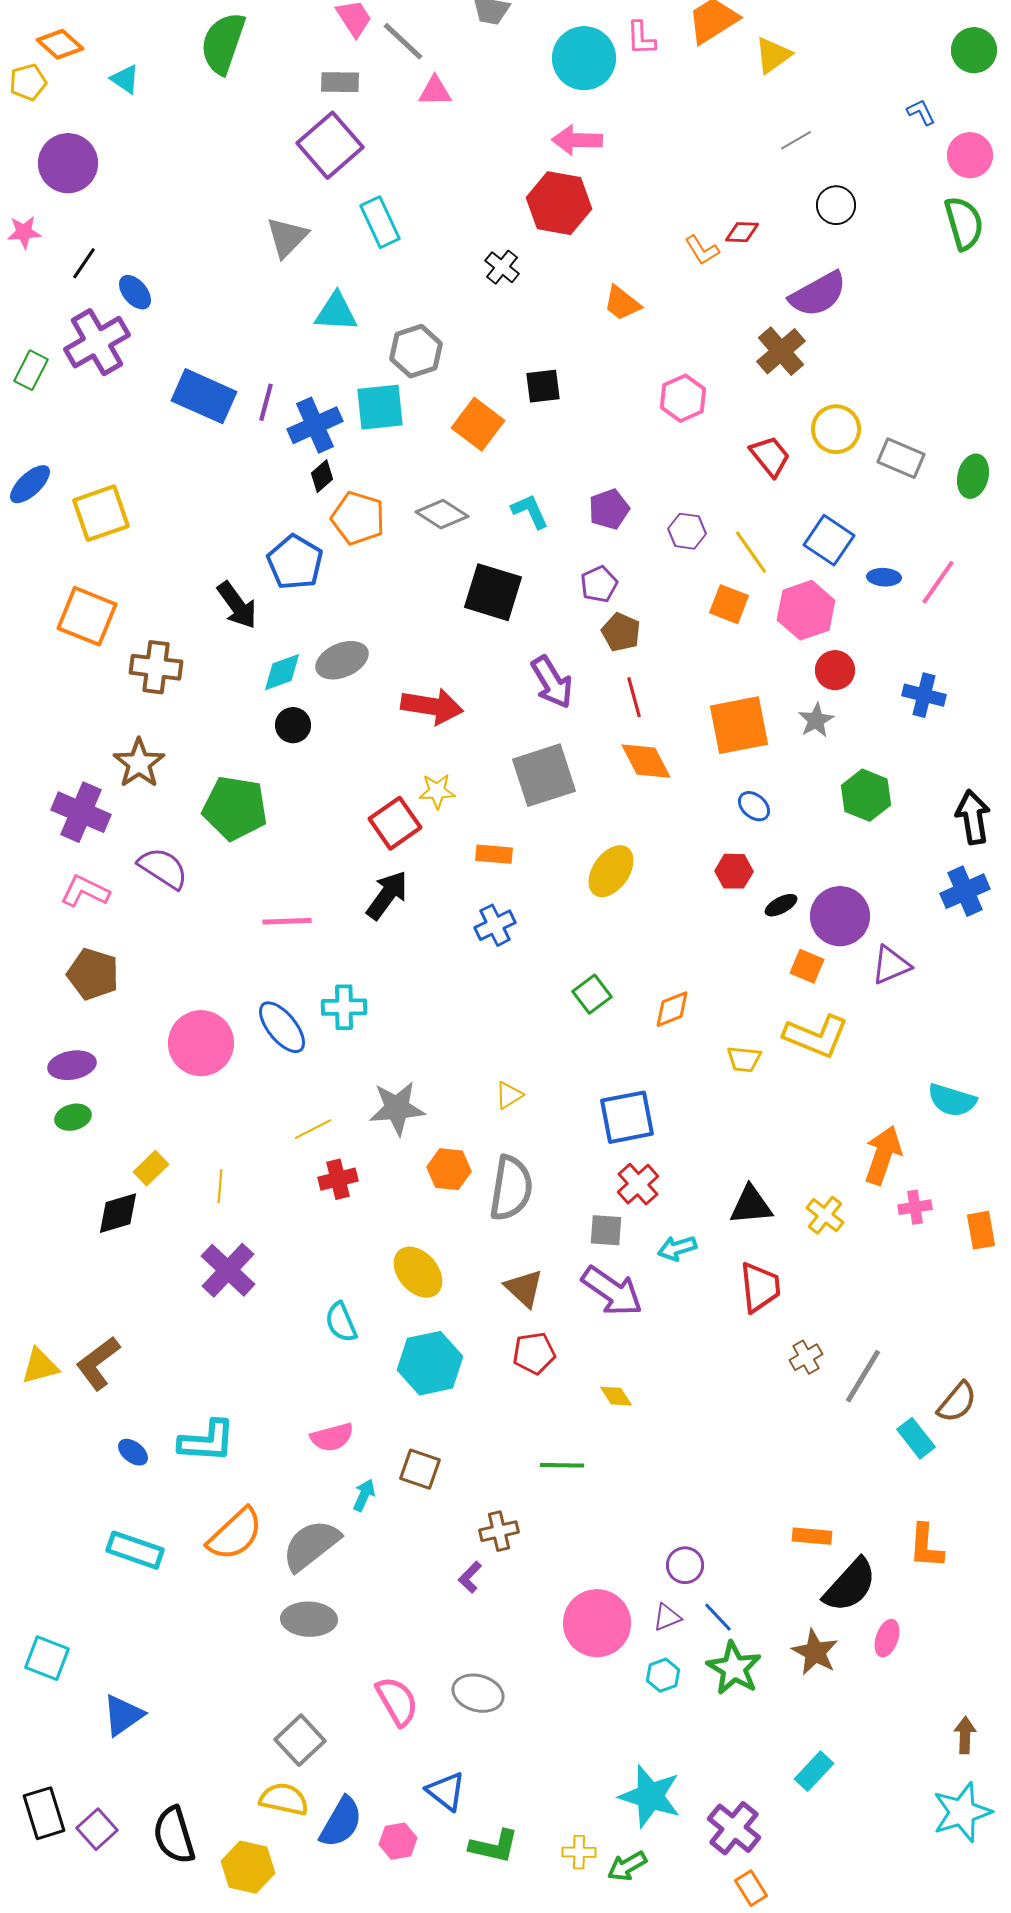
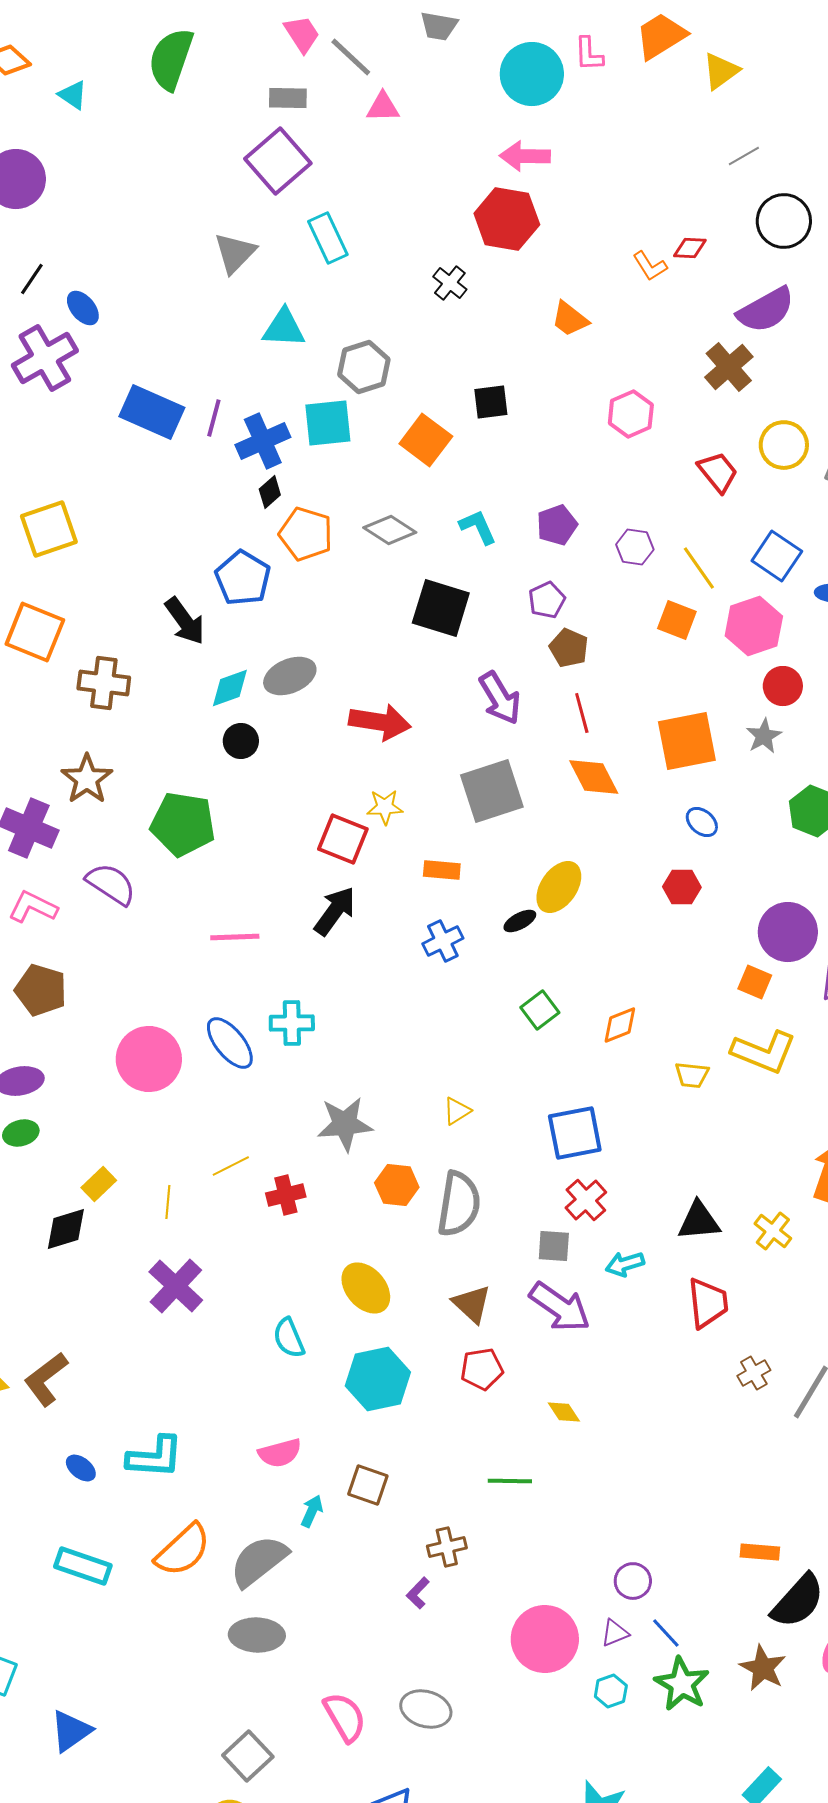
black circle: (836, 205) -> (784, 221), size x1.4
red square: (395, 823) -> (343, 839), turned -33
black ellipse: (781, 905) -> (520, 921), moved
yellow line: (313, 1129) -> (231, 1166), moved

